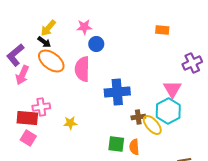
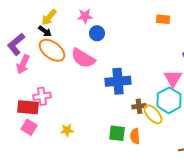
pink semicircle: (82, 69) -> (83, 58), turned -60
yellow star: (70, 123) -> (67, 130), moved

